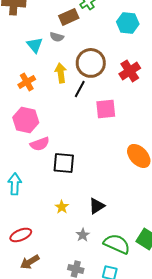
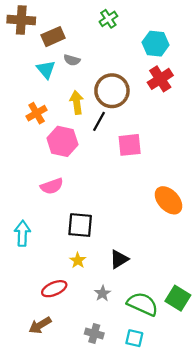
brown rectangle: (69, 17) -> (53, 37), moved
red cross: (130, 71) -> (160, 79), moved
pink hexagon: (26, 120) -> (62, 141), moved
black square: (64, 163) -> (80, 225), moved
red ellipse: (21, 235) -> (54, 289), moved

